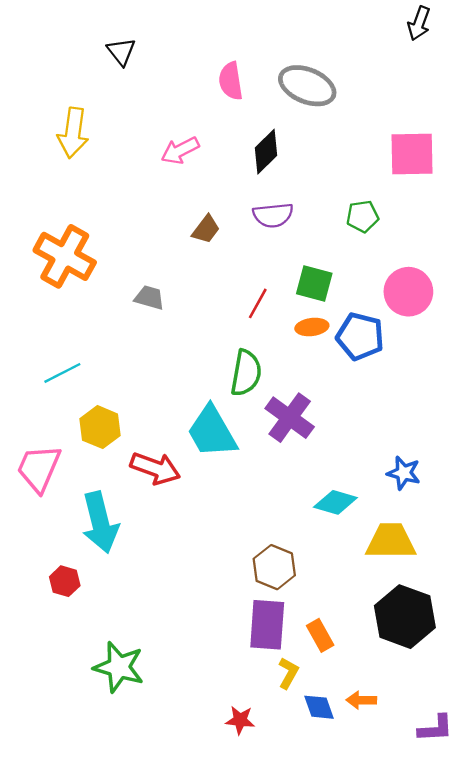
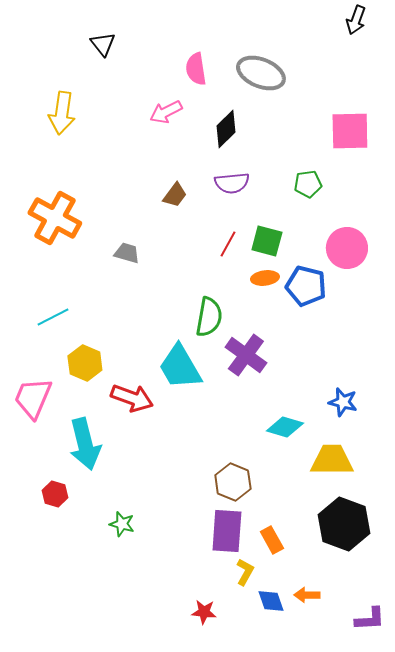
pink arrow: (180, 150) -> (166, 112), moved
red line: (258, 303) -> (228, 244), moved
green star: (119, 667) -> (122, 524), moved, size x0.6

